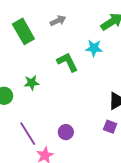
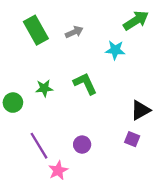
gray arrow: (58, 21) -> (74, 32), moved
green L-shape: (67, 62) -> (85, 84), moved

